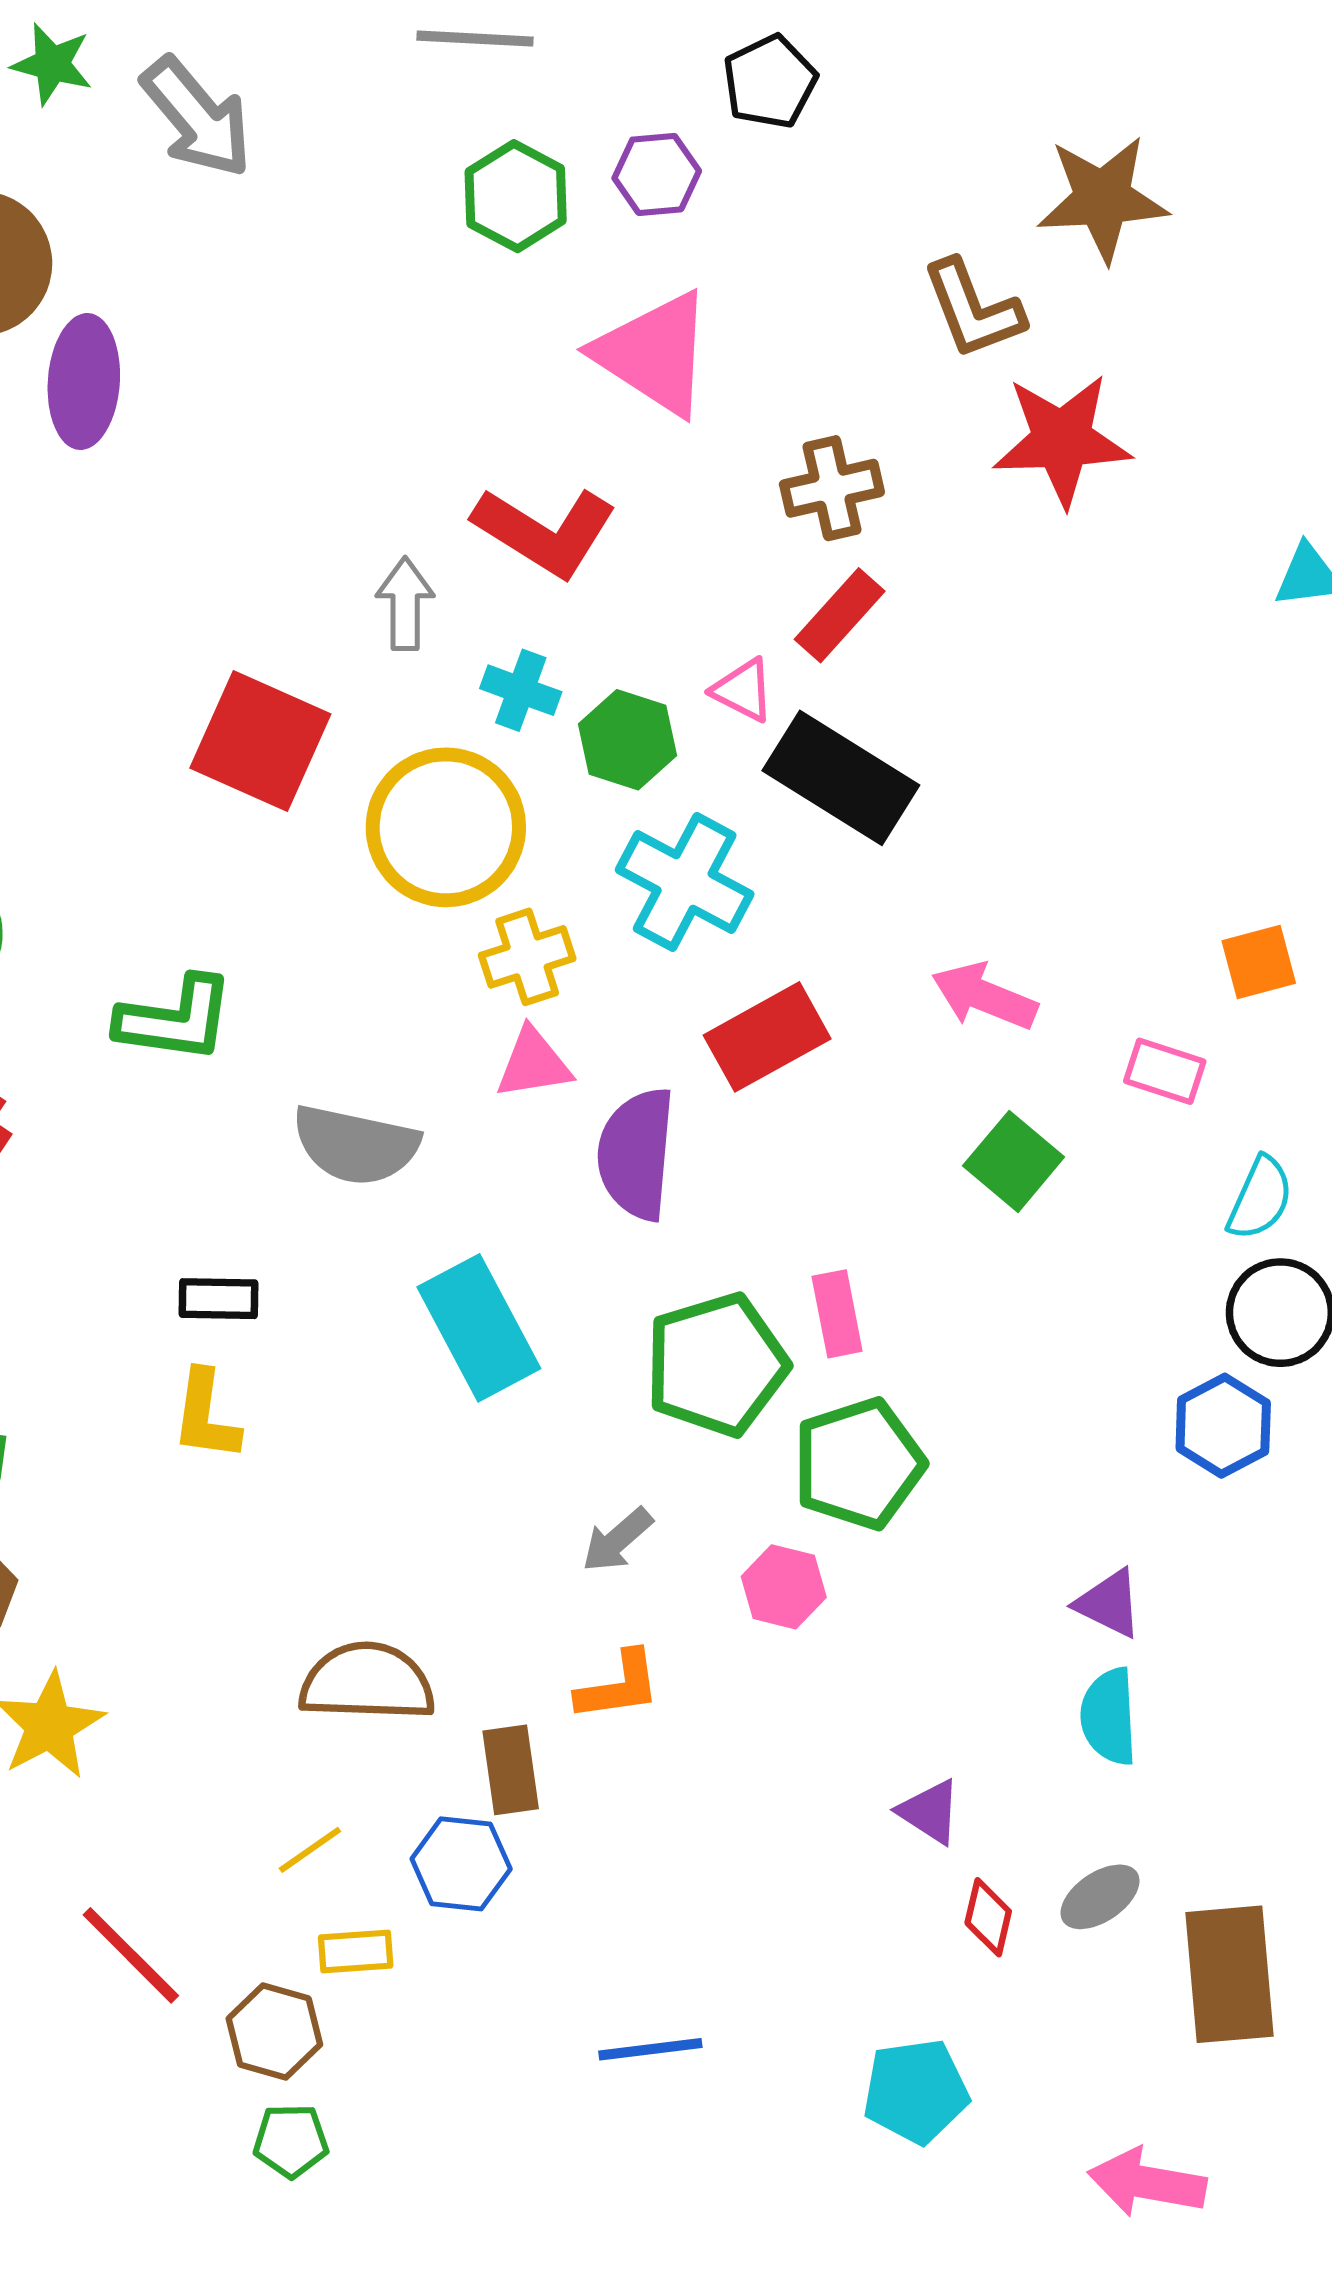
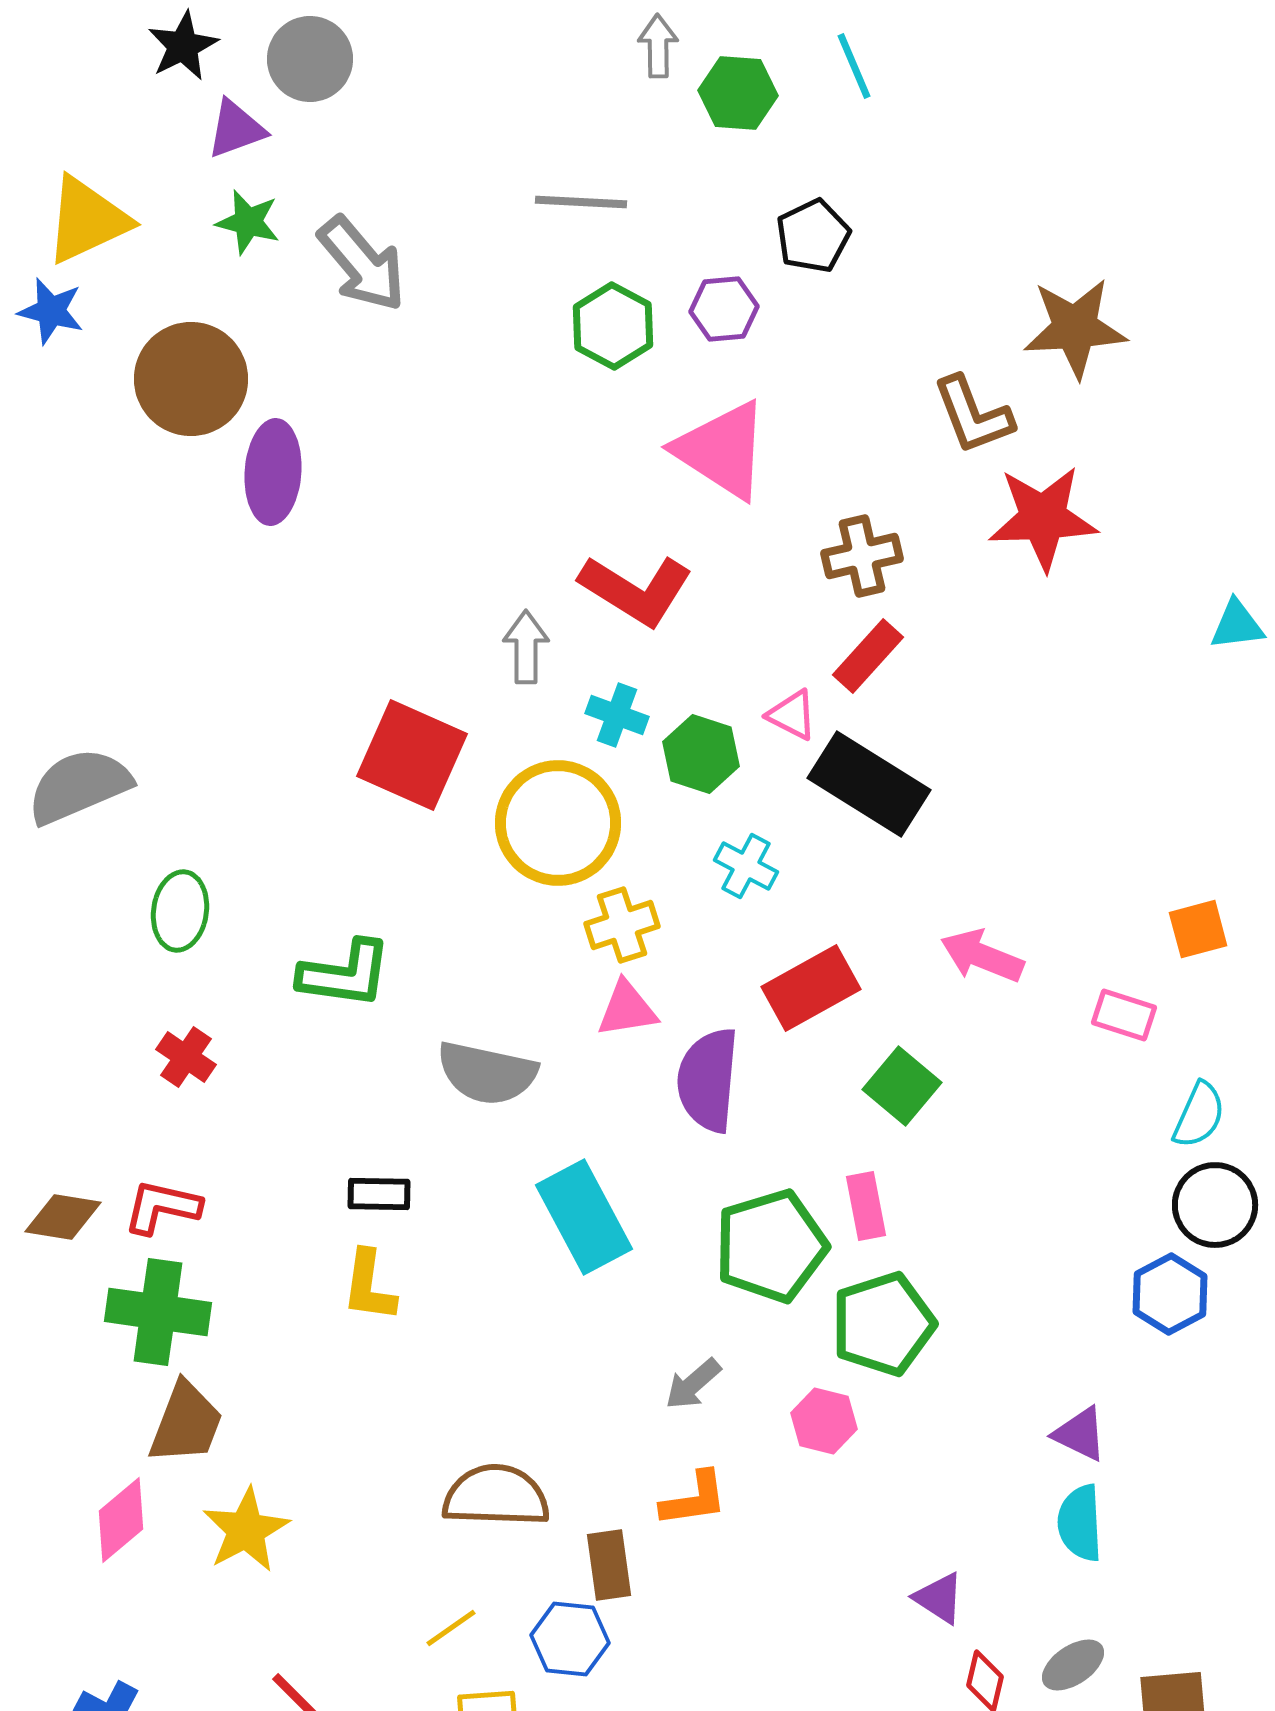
cyan cross: (685, 882) -> (746, 866), size x0.6
green square: (1014, 1161) -> (902, 1086), moved

